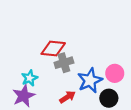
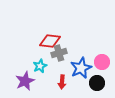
cyan star: (30, 78) -> (40, 66), moved
red arrow: (67, 97) -> (62, 82), turned 128

